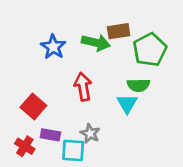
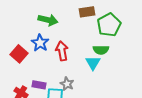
green arrow: (96, 43) -> (48, 20), moved
blue star: (53, 47) -> (40, 43), moved
red square: (33, 106) -> (19, 54), moved

